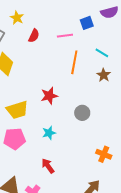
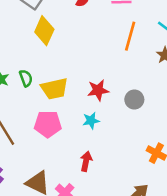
red star: (49, 96) -> (98, 90), moved
red arrow: (48, 166) -> (86, 161), turned 42

